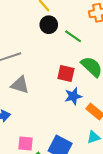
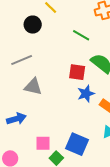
black circle: (49, 25) -> (33, 25), moved

